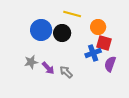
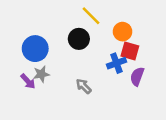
yellow line: (72, 14) -> (91, 16), turned 30
blue circle: (41, 30) -> (35, 49), moved
purple arrow: (48, 68) -> (28, 81), moved

